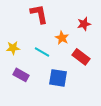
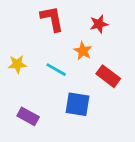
red star: (84, 24) -> (99, 24), moved
purple rectangle: (21, 75) -> (28, 116), moved

